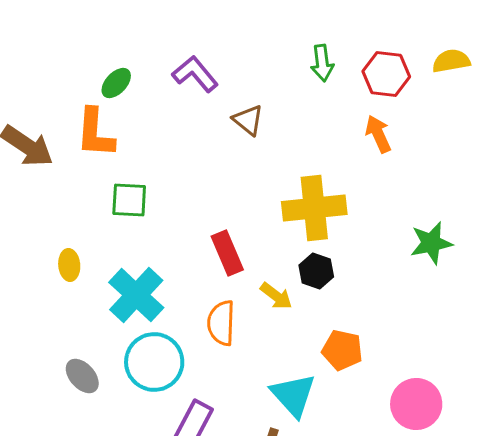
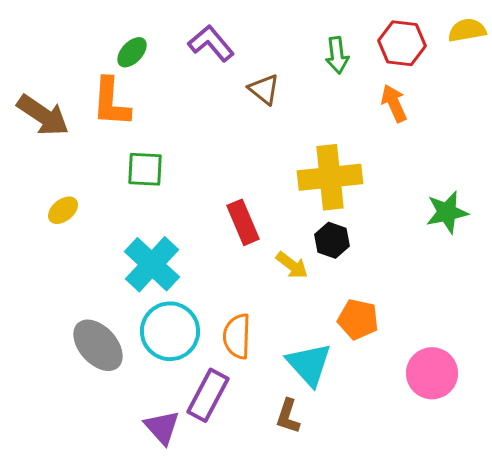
green arrow: (322, 63) -> (337, 55), moved
yellow ellipse: (69, 265) -> (63, 210), moved, turned 56
orange semicircle: (221, 323) -> (237, 336), moved
gray ellipse: (82, 376) -> (98, 345), size x1.5

